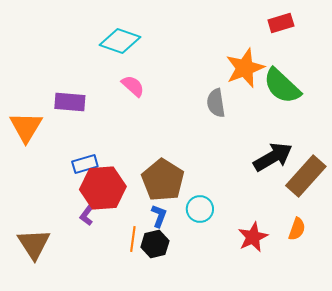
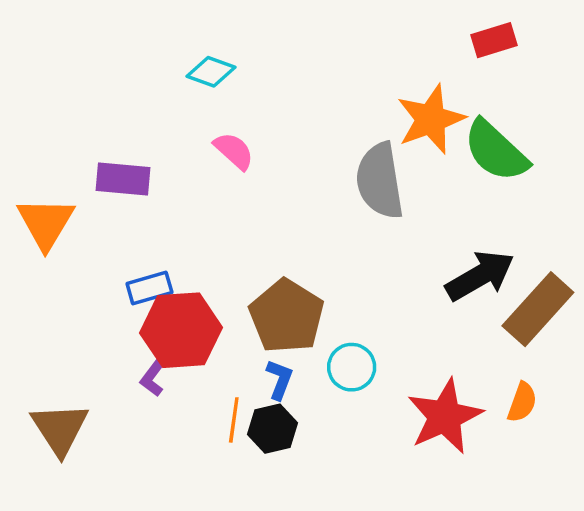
cyan diamond: (120, 41) -> (211, 72), size x0.7
gray semicircle: (216, 103) -> (380, 181), size x1.5
red star: (253, 237) -> (445, 416), size x1.4

